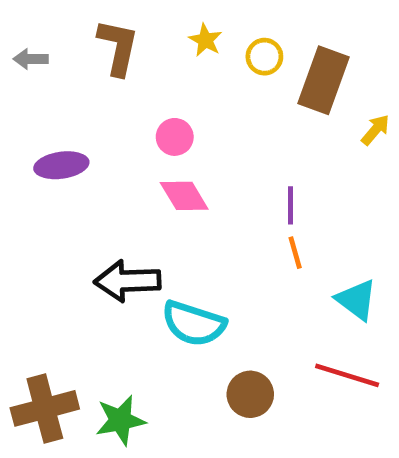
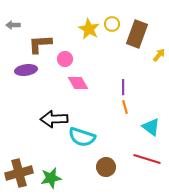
yellow star: (205, 40) -> (89, 29), moved, size x1.5
brown L-shape: (118, 47) -> (40, 44), moved, turned -105
pink circle: (175, 137) -> (65, 59), moved

